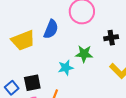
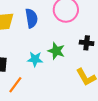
blue semicircle: (51, 29) -> (31, 18), turned -48

